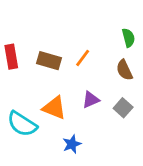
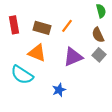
purple triangle: (91, 100) -> (73, 57), size x1.5
orange triangle: (54, 108) -> (37, 53), moved
gray square: (123, 108) -> (99, 55), moved

